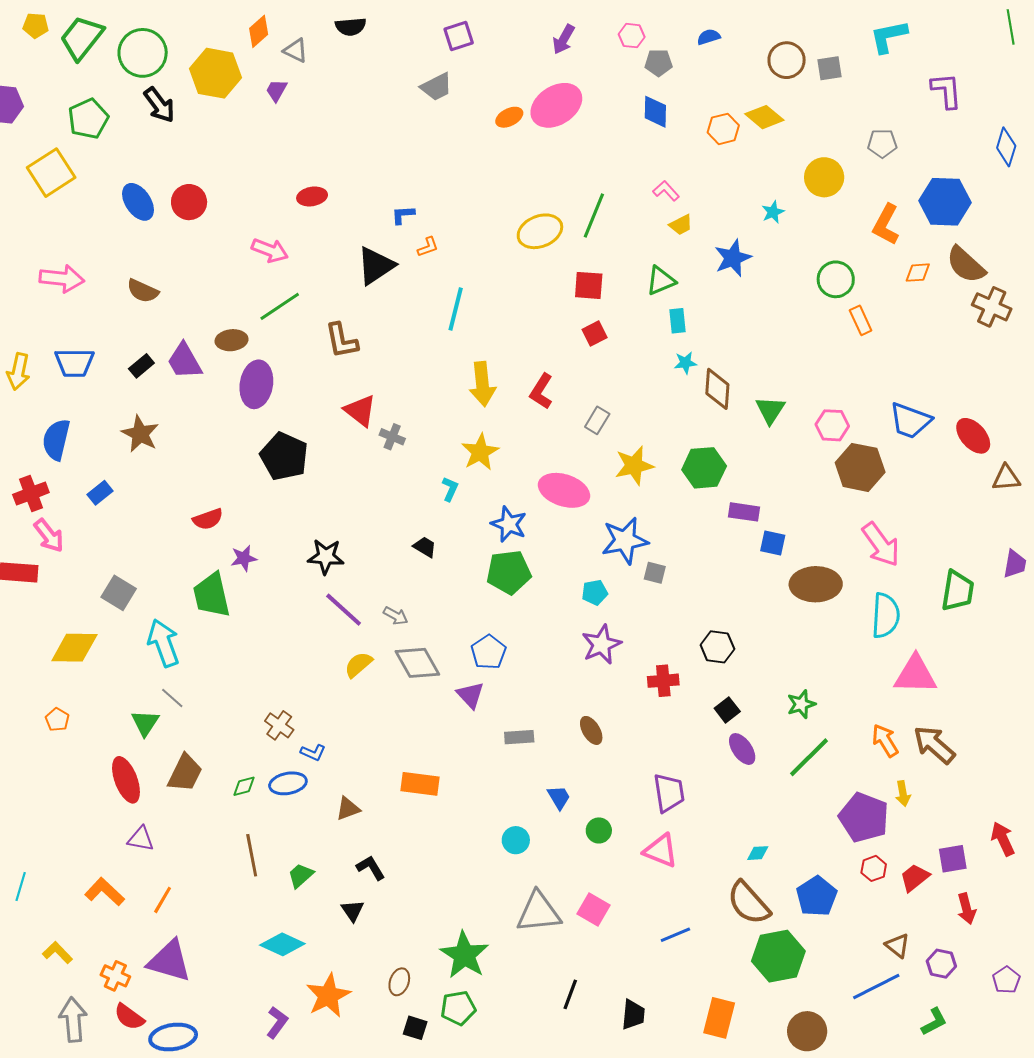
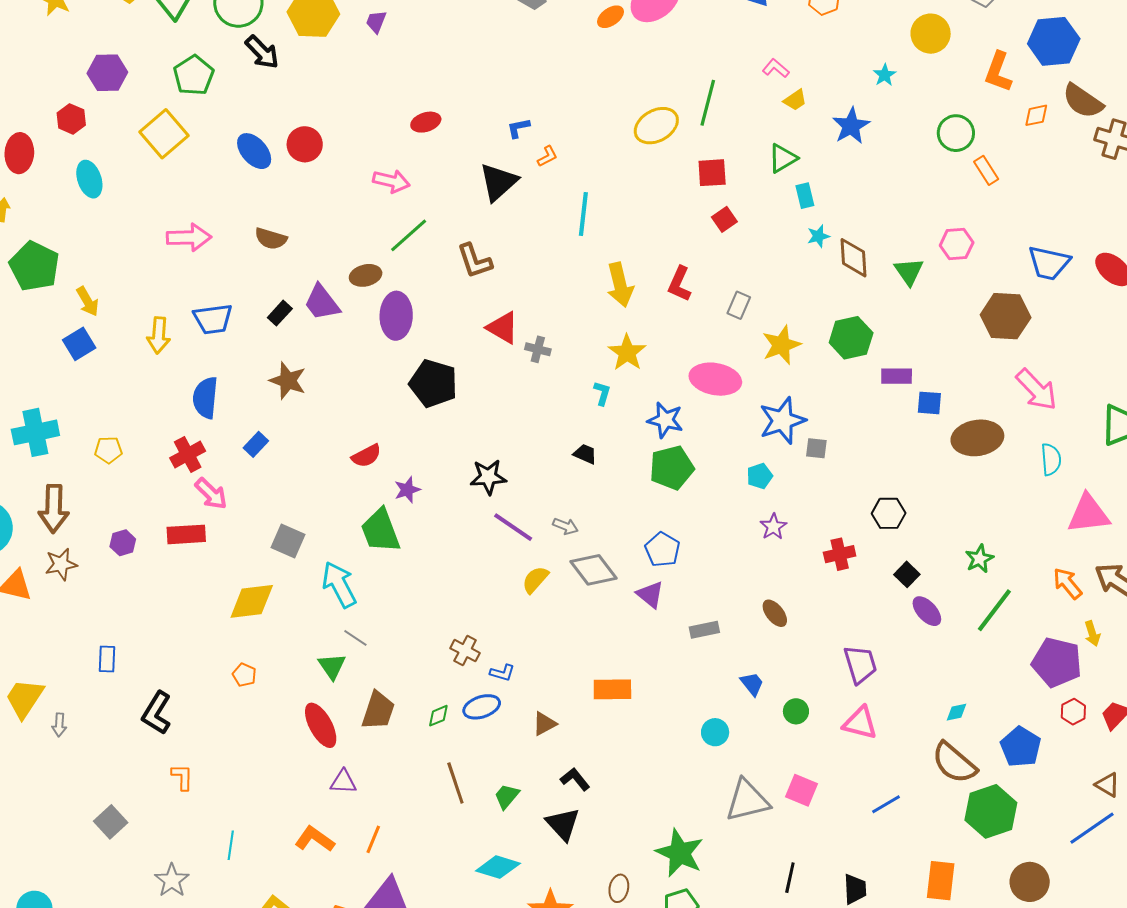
pink hexagon: (832, 425) -> (957, 244), moved
cyan semicircle: (886, 615) -> (1051, 459), size x0.7
purple star: (601, 644) -> (773, 527), size x0.7
black triangle: (353, 911) -> (563, 824), size x1.5

